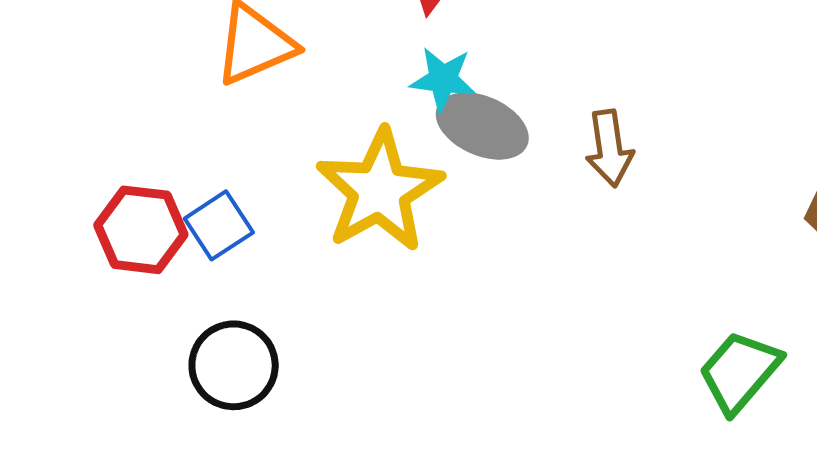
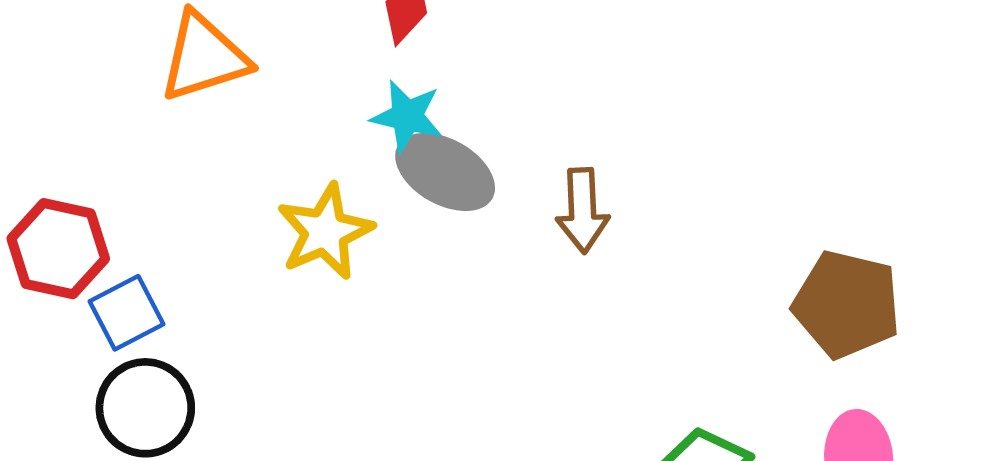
yellow star: (380, 191) -> (325, 232), size x0.7
blue square: (219, 225) -> (127, 313), moved

